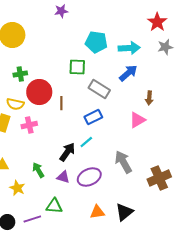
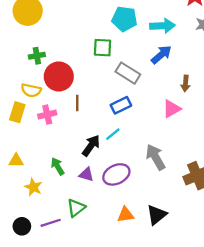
brown line: (61, 103) -> (77, 103), moved
green triangle: (54, 206) -> (76, 208), turned -42

